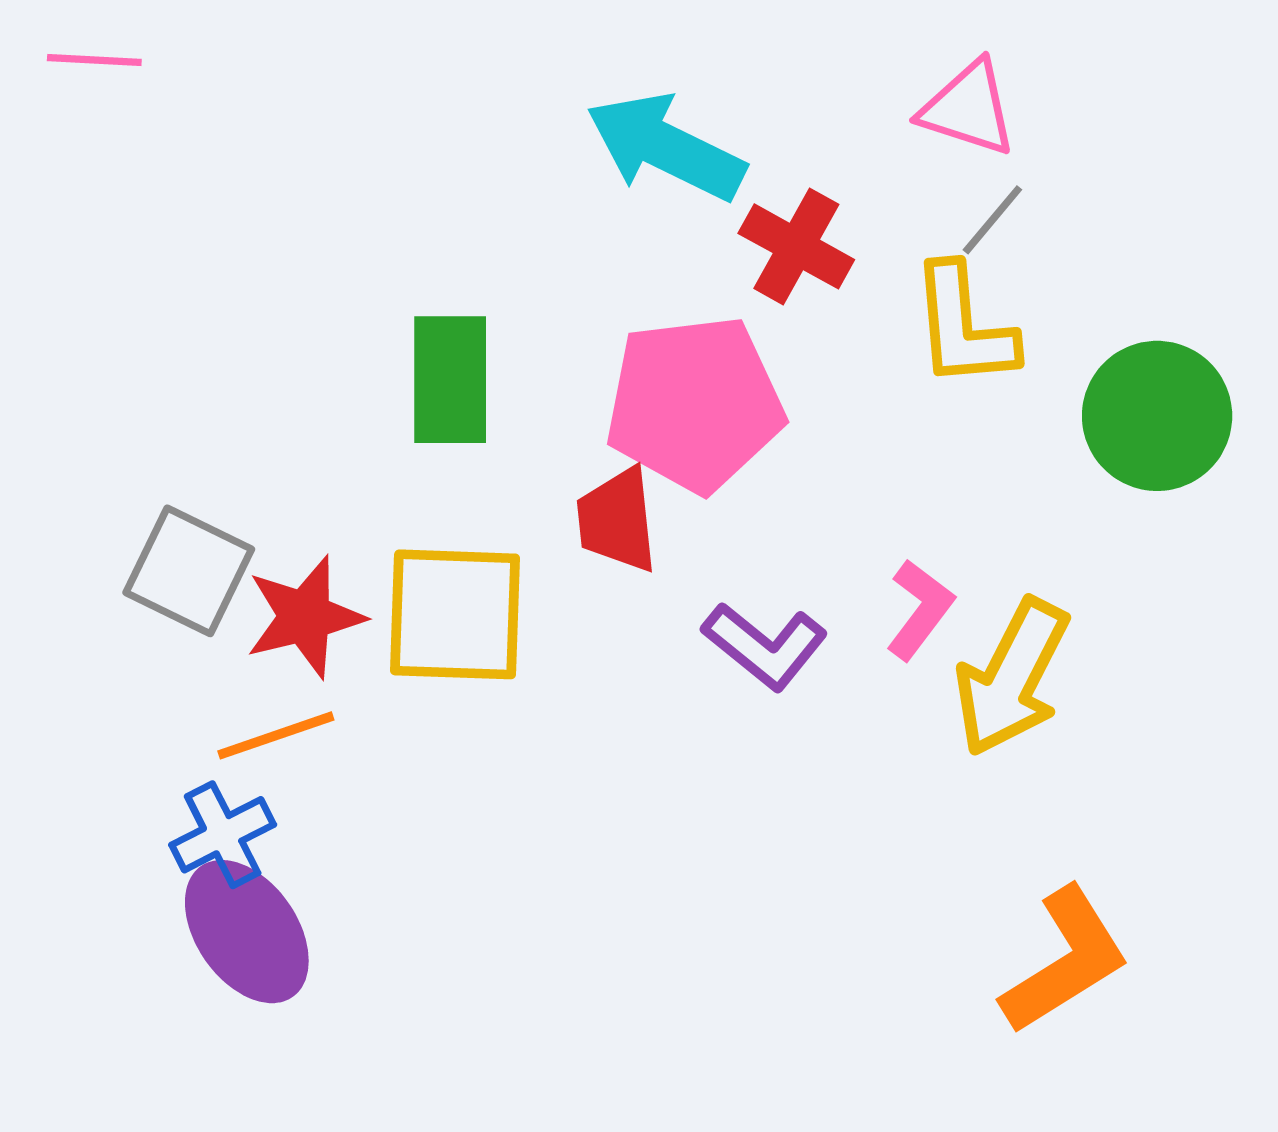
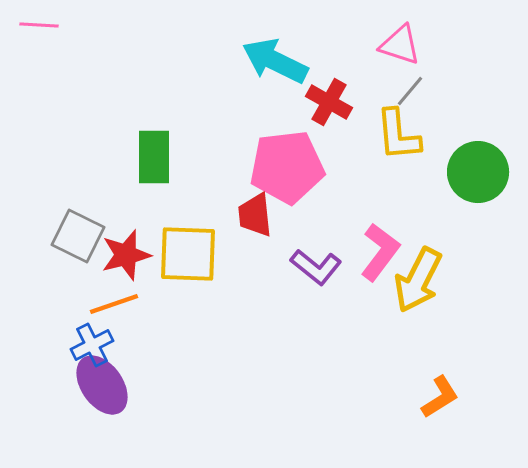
green rectangle: (450, 380) -> (154, 157), moved
pink L-shape: (920, 610) -> (380, 252), size x1.4
orange L-shape: (1065, 961) -> (440, 397), size x0.7

